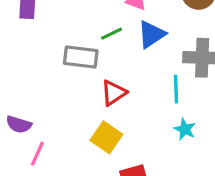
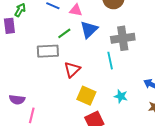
cyan star: (185, 129) -> (121, 96), moved
yellow square: (106, 137) -> (86, 96), moved

